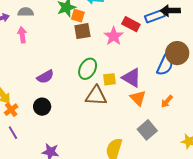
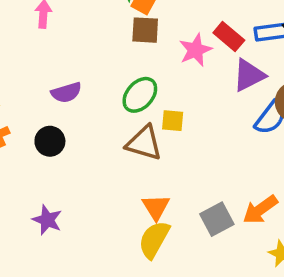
purple triangle: (132, 78) -> (249, 75), moved, turned 50
orange triangle: (138, 98) -> (156, 207), moved
orange arrow: (167, 101) -> (260, 210), moved, size x1.5

